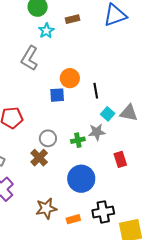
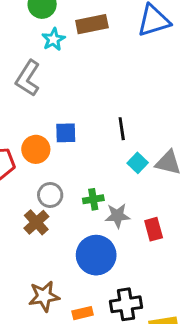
brown rectangle: (72, 19) -> (92, 24), size x1.5
orange circle: (70, 78) -> (36, 149), moved
gray star: (97, 132) -> (117, 216), moved

